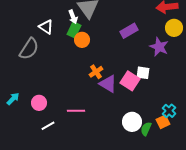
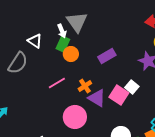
purple rectangle: (129, 31) -> (107, 56), moved
white square: (143, 73) -> (132, 87), turned 32
pink circle: (39, 103) -> (75, 117), moved, size x1.5
pink line: (76, 111) -> (57, 83), moved, turned -30

